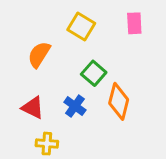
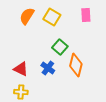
orange semicircle: (39, 55) -> (27, 16), moved
yellow cross: (47, 144) -> (21, 92), moved

